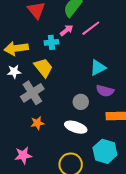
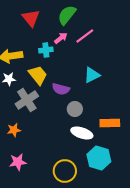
purple semicircle: (105, 91) -> (61, 89), moved
orange star: (37, 123) -> (14, 130), moved
white ellipse: (76, 127) -> (82, 133), moved

